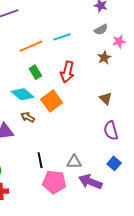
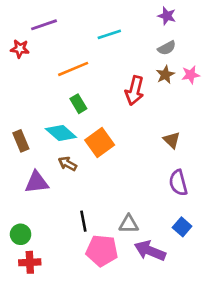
cyan line: (62, 37) -> (109, 34), moved
pink star: (119, 41) -> (191, 75), moved
brown star: (104, 58) -> (165, 75), moved
red arrow: (67, 72) -> (135, 91), moved

